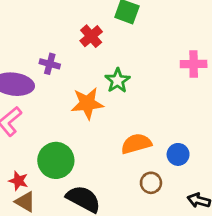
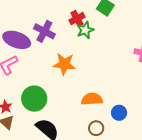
purple cross: (50, 64) -> (44, 31), size x1.5
green star: (117, 80) -> (85, 30), moved

